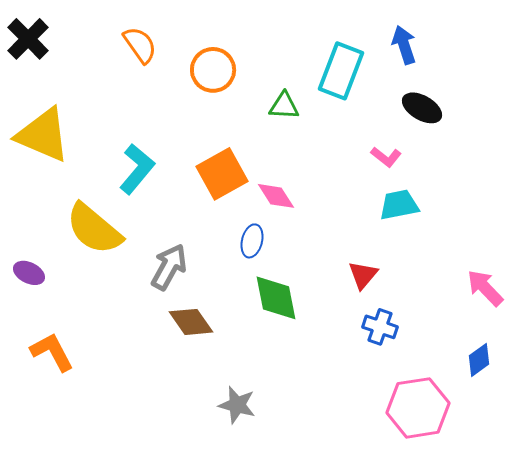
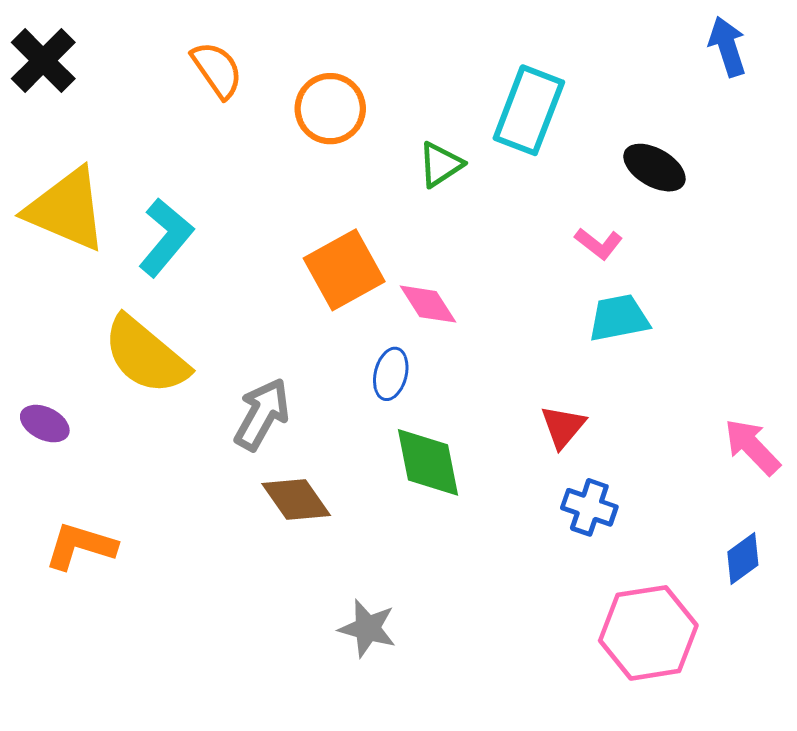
blue arrow: (404, 45) -> (727, 47), moved
green triangle: (284, 106) -> (440, 164), turned -36
cyan L-shape: (137, 169) -> (166, 237), moved
orange L-shape: (52, 352) -> (80, 546), turned -45

